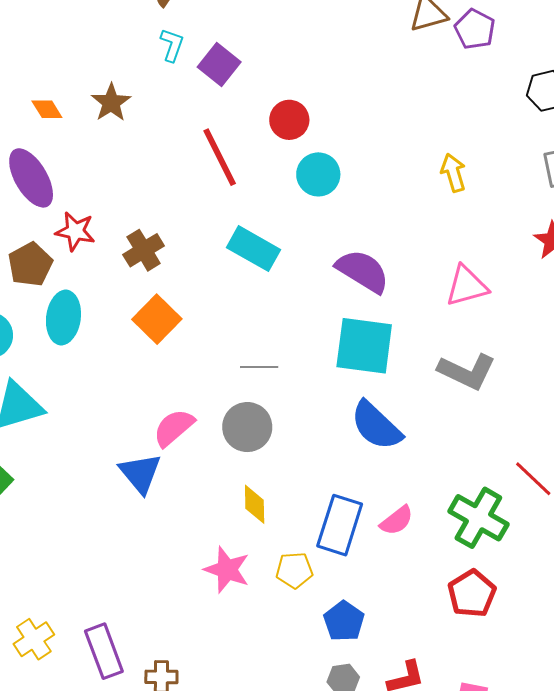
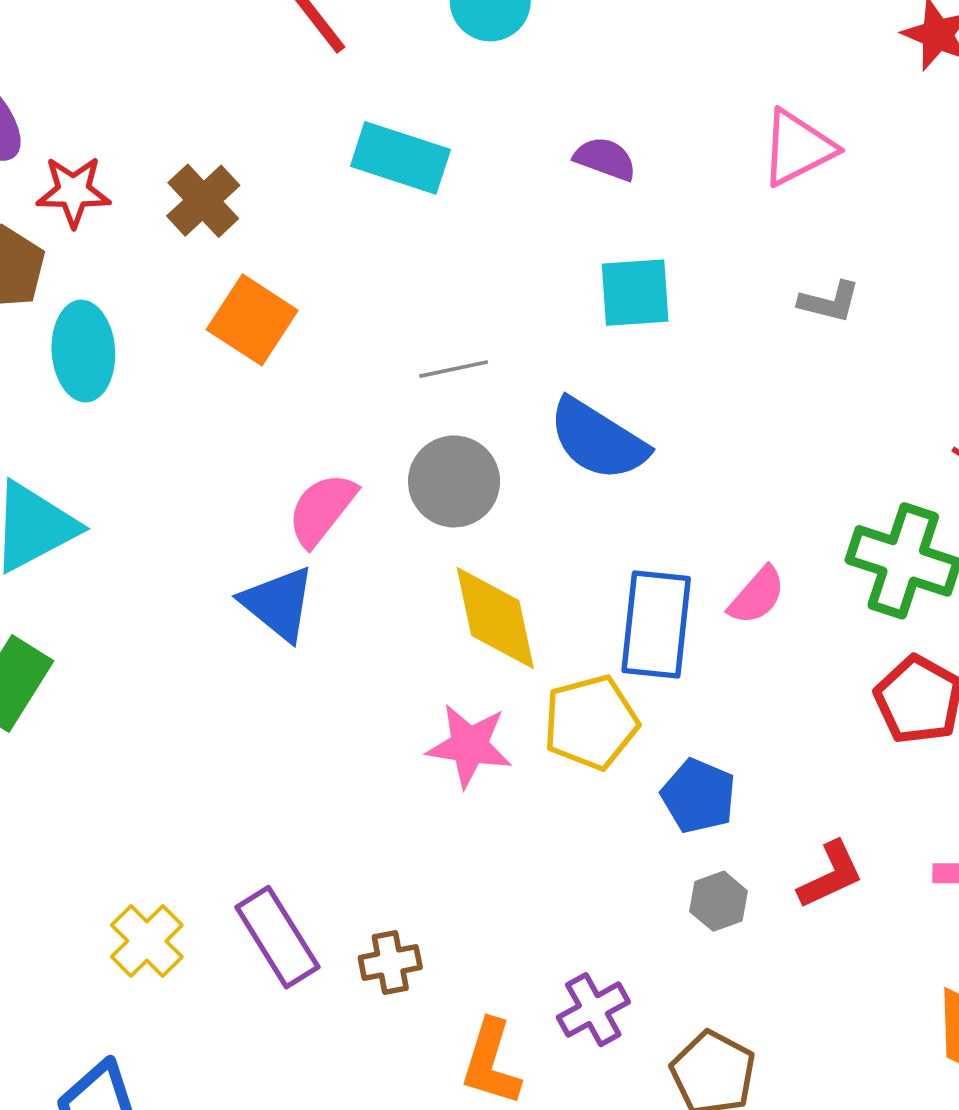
purple semicircle: (363, 271) -> (605, 159), size x0.6
cyan square: (364, 346) -> (635, 293), size x0.7
gray L-shape: (467, 372) -> (829, 302), size x0.6
blue semicircle: (376, 426) -> (598, 440), moved
yellow diamond: (255, 504) -> (495, 618), size x1.6
yellow pentagon: (294, 570) -> (591, 722), size x1.4

